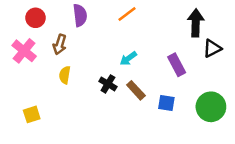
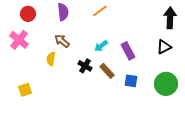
black arrow: (196, 23) -> (170, 18), moved
brown arrow: (60, 45) -> (62, 41), moved, turned 112
black triangle: (212, 48) -> (164, 47), moved
purple rectangle: (177, 65) -> (128, 51), moved

